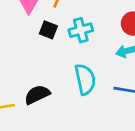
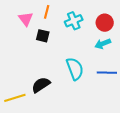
cyan cross: (81, 30) -> (74, 21), moved

